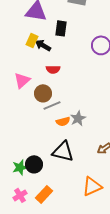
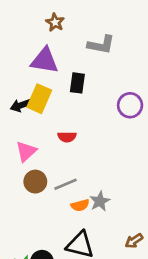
yellow rectangle: (32, 40) -> (39, 99), size x1.5
black arrow: (43, 45) -> (21, 105), moved, turned -49
brown circle: (43, 93) -> (35, 182), moved

